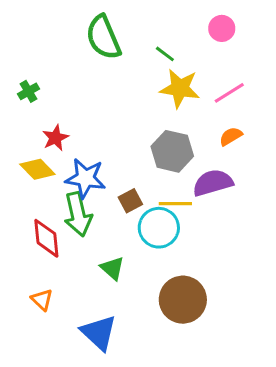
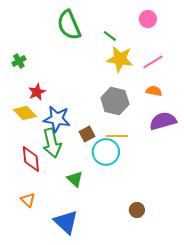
orange semicircle: (231, 136) -> (154, 91), turned 42
purple semicircle: (213, 183) -> (163, 121), moved
brown circle: (183, 300) -> (137, 210), moved, size x0.5

